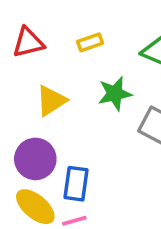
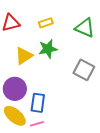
green star: (115, 94) -> (48, 49), moved

